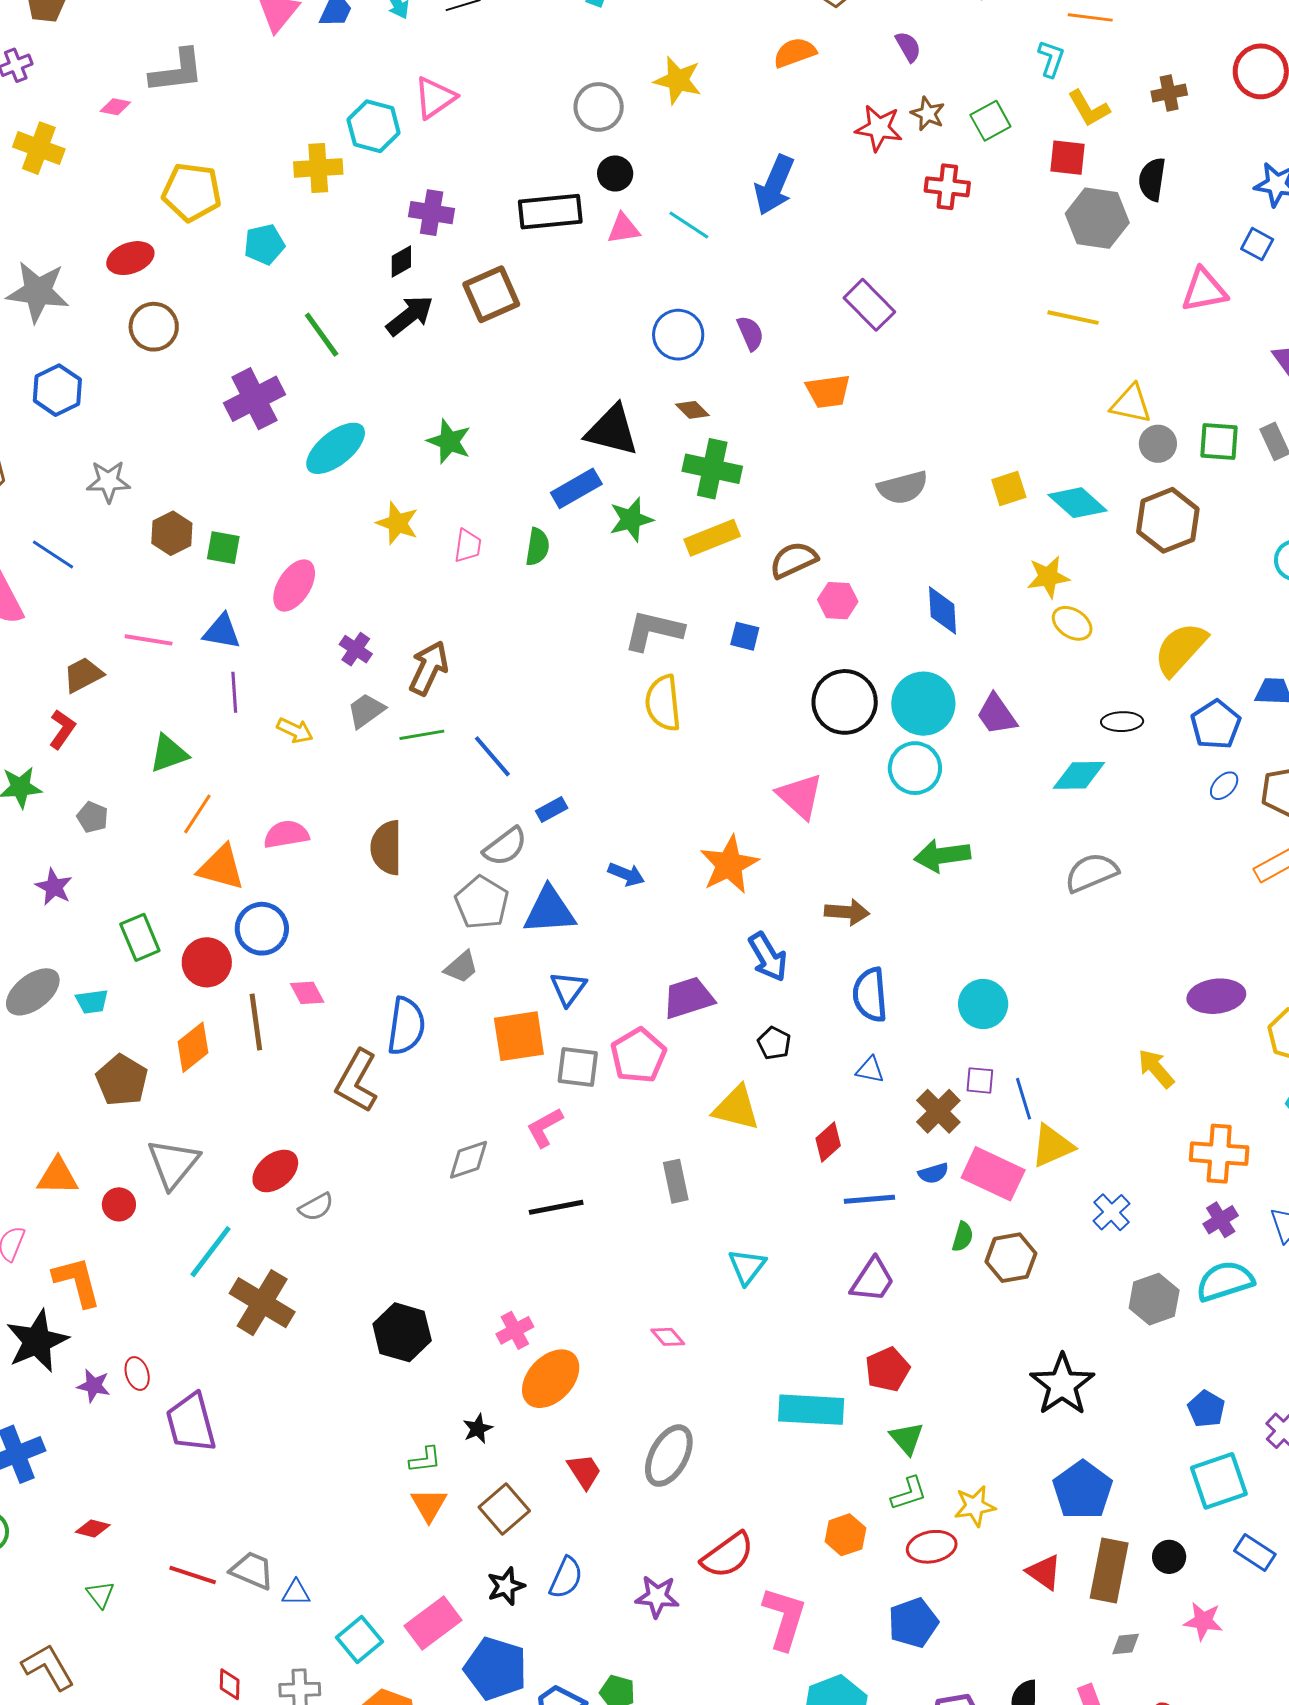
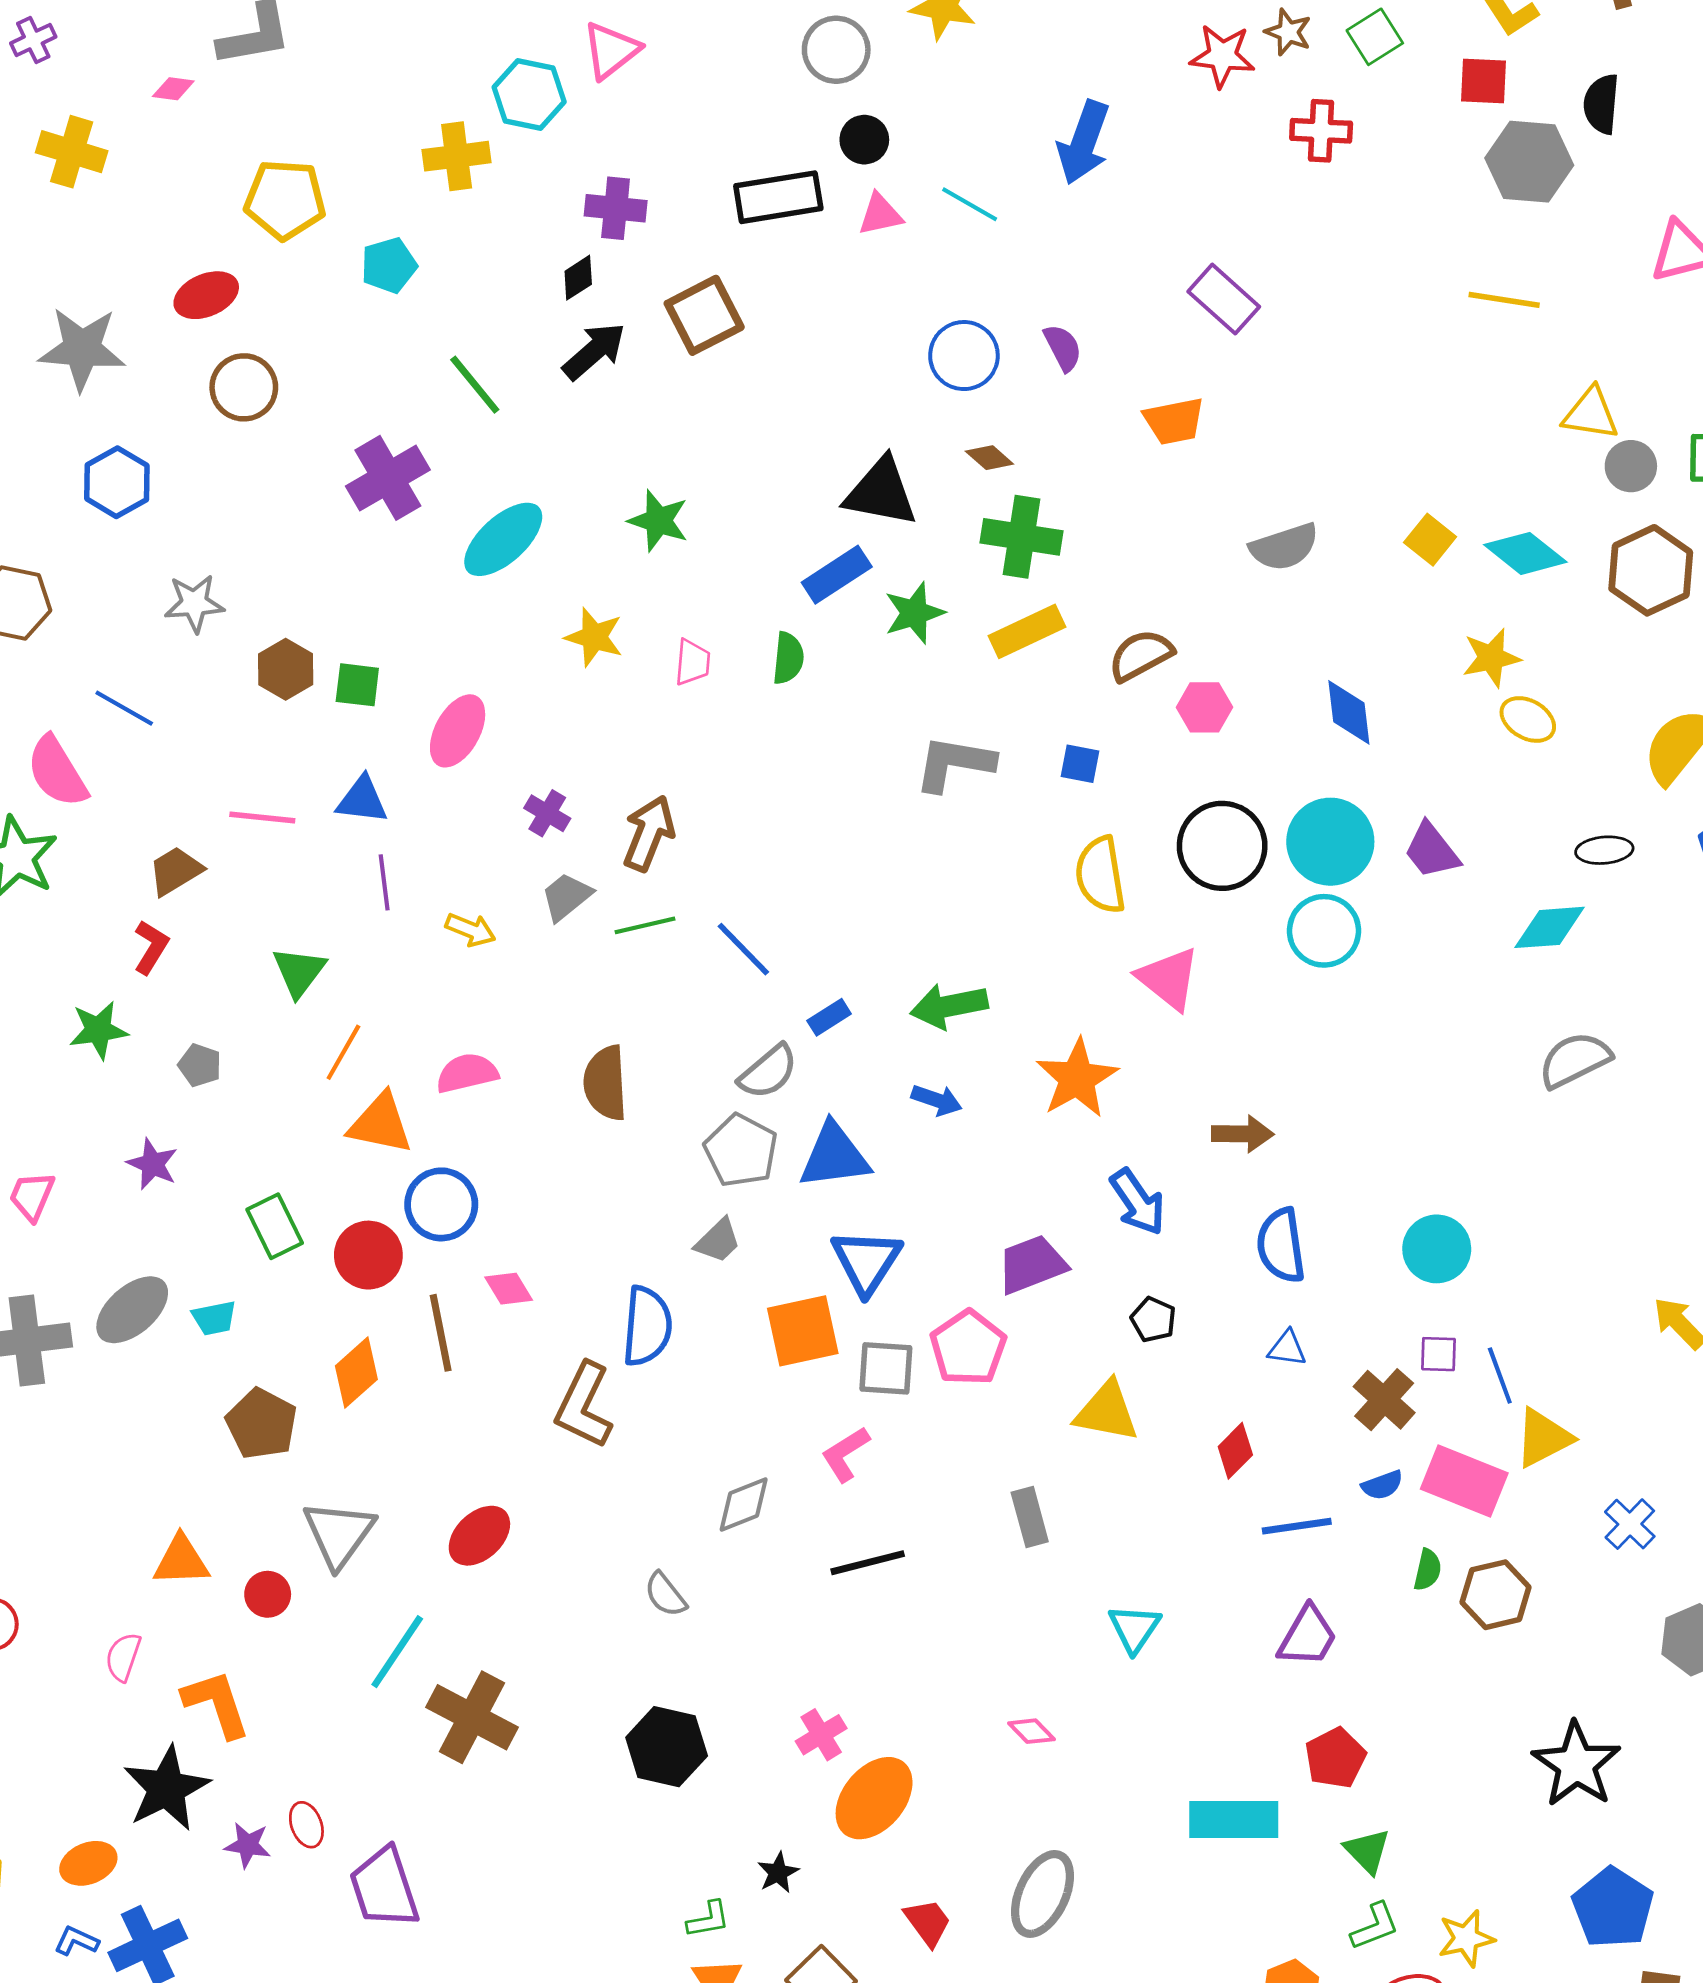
yellow square: (1009, 488) -> (1430, 540), turned -30
yellow semicircle: (663, 703) -> (1100, 875), moved
green triangle: (169, 754) -> (299, 972), turned -30
green arrow: (942, 856) -> (949, 1006), moved
blue triangle: (568, 988) -> (866, 1261), size x1.4
gray semicircle: (316, 1207) -> (665, 1595), moved, turned 84

